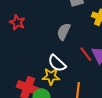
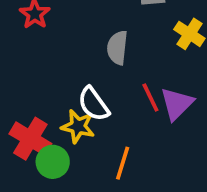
gray semicircle: (64, 32) -> (117, 48), turned -30

